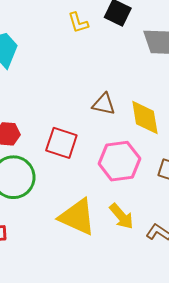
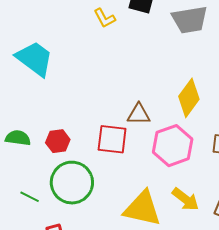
brown triangle: (104, 104) -> (139, 114), moved
yellow diamond: (145, 117) -> (189, 98), turned 57

